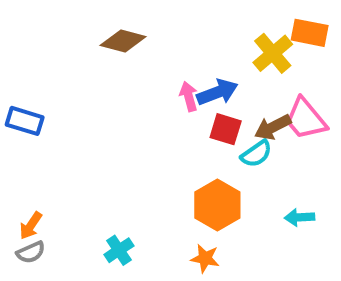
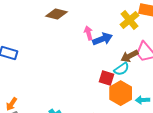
pink arrow: (189, 96) -> (89, 33), moved
red square: (226, 129) -> (107, 78), moved
orange hexagon: (217, 205) -> (121, 93), moved

